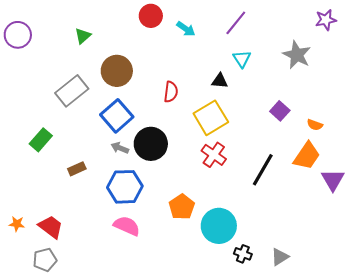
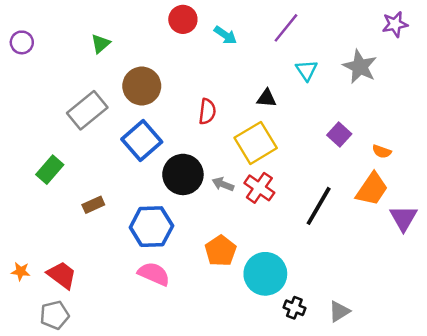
purple circle: (18, 35) -> (22, 42), size x0.7
cyan triangle: (242, 59) -> (307, 70), moved
gray arrow: (120, 148) -> (223, 184), moved

